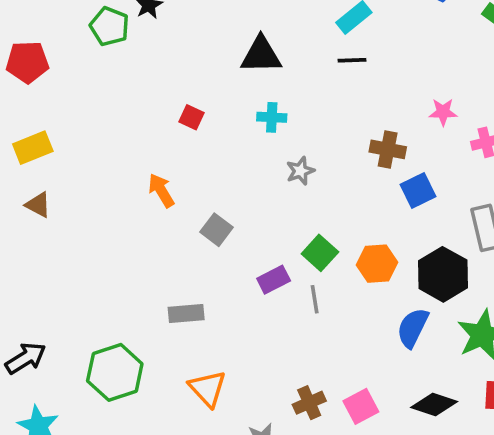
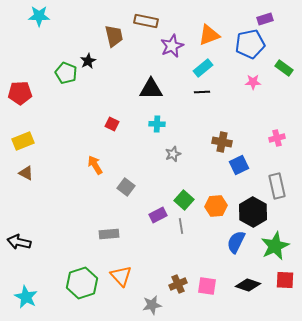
pink star: (443, 112) -> (253, 82), moved
black arrow: (26, 358) -> (19, 242), moved, turned -135
green hexagon: (115, 372) -> (82, 283), moved
pink square: (361, 406) -> (207, 286), turned 36

